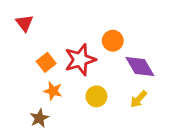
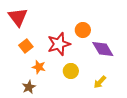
red triangle: (24, 23) -> (18, 17), size x1.5
orange square: (46, 62) -> (26, 46), moved
yellow arrow: (139, 99) -> (100, 82), moved

